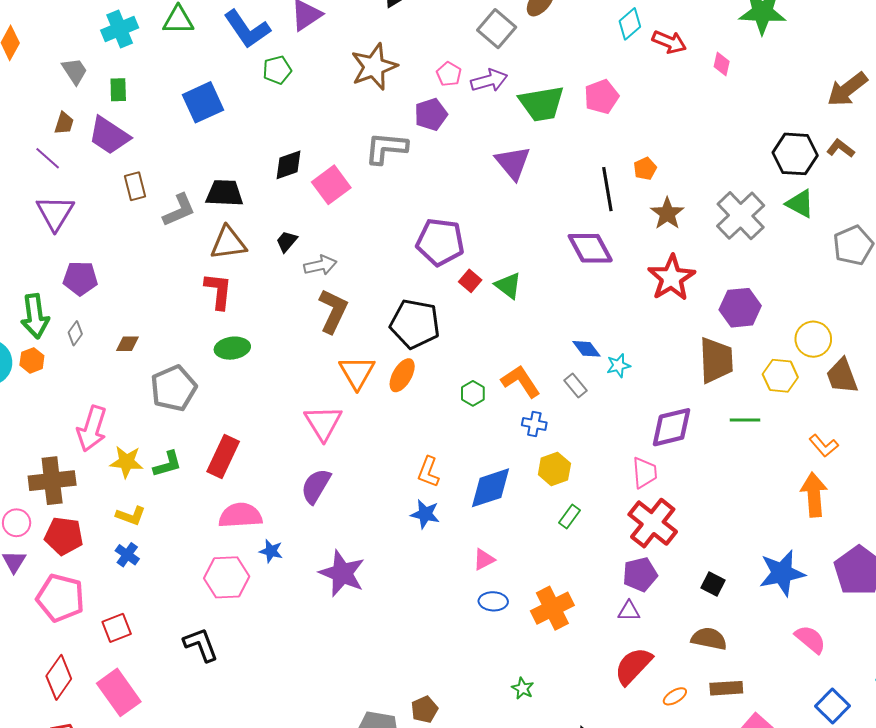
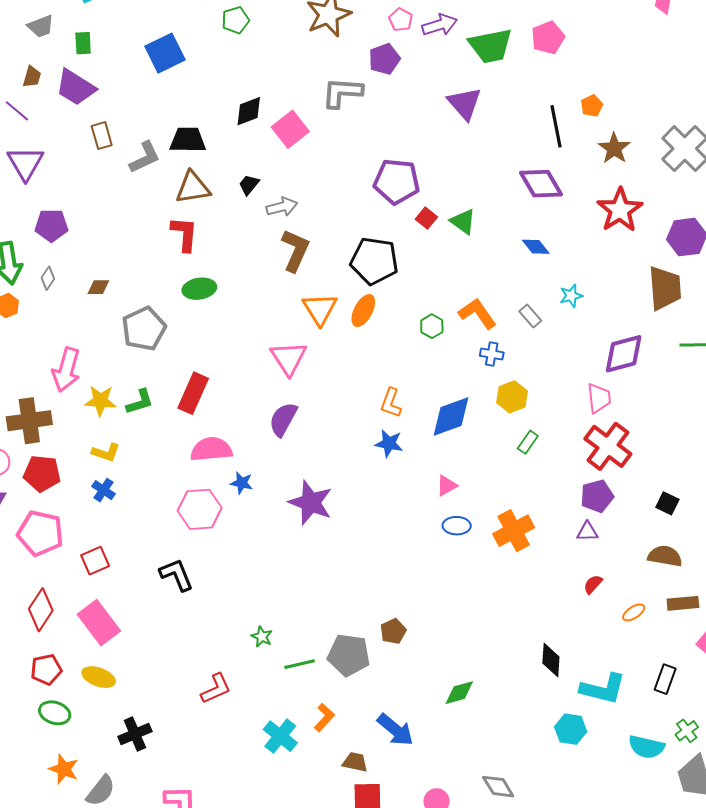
gray trapezoid: (75, 71) -> (41, 26), turned 104
blue diamond: (587, 349) -> (536, 247), moved
red semicircle: (633, 666) -> (593, 584), size x0.5
green star: (523, 688) -> (262, 637), moved

